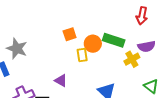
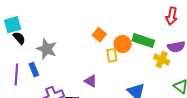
orange square: (70, 34) -> (99, 35), turned -32
yellow cross: (132, 59) -> (162, 60), turned -35

